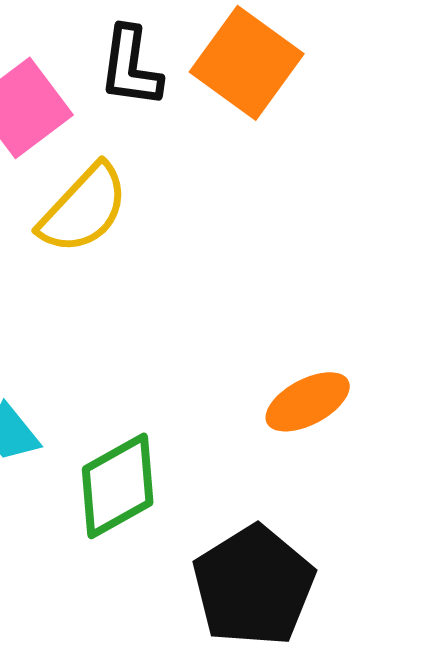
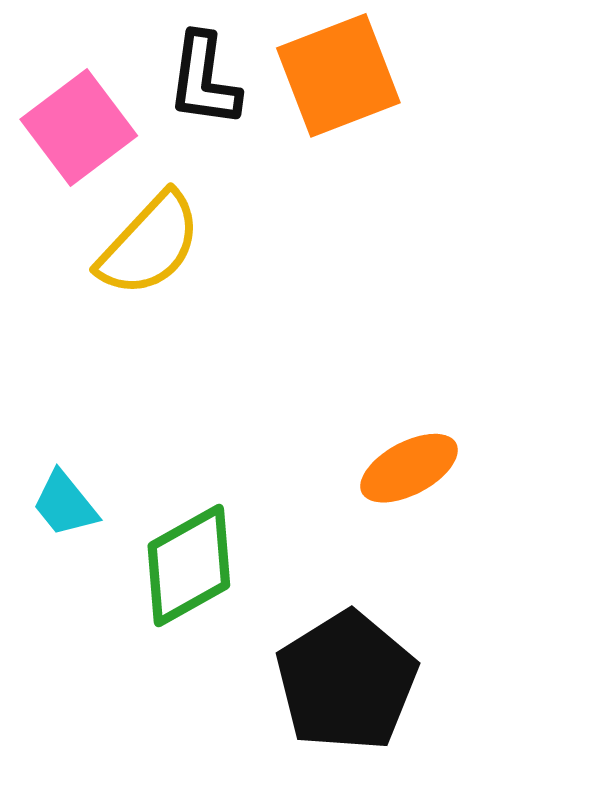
orange square: (247, 63) -> (338, 75), turned 33

